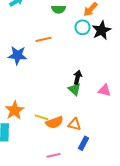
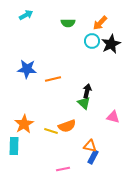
orange line: (44, 39) -> (53, 79), moved
pink triangle: (104, 90) -> (113, 117), moved
orange semicircle: (54, 122) -> (67, 126), moved
orange triangle: (74, 124) -> (90, 146), moved

